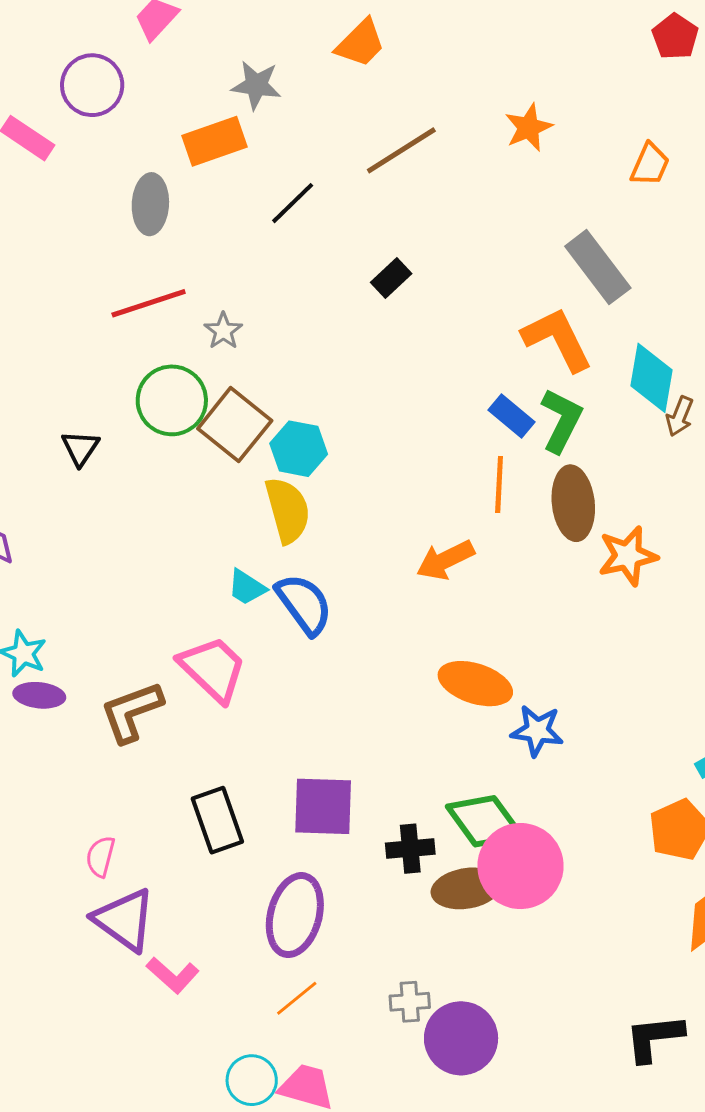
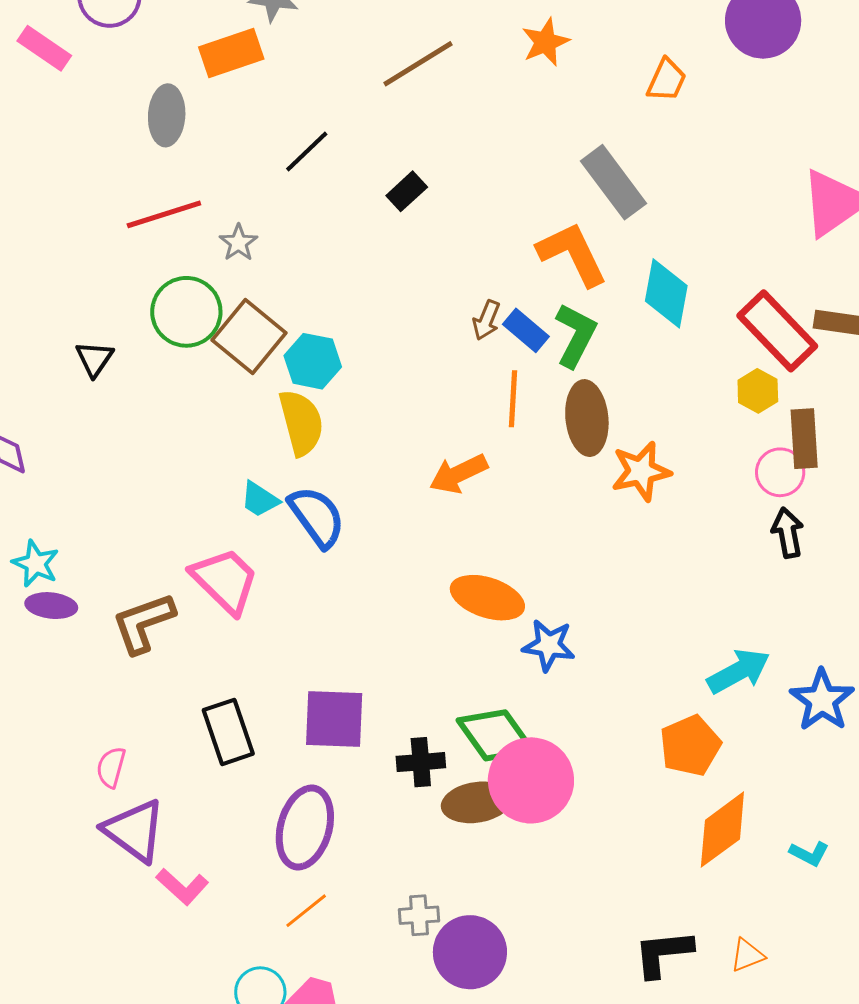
black line: (293, 203) -> (307, 151), moved
brown arrow: (680, 416) -> (486, 320), moved

